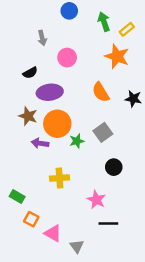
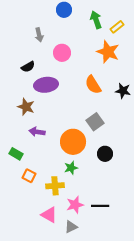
orange circle: (57, 124) -> (73, 142), moved
green star: (77, 141) -> (71, 168), moved
yellow cross: (59, 178) -> (55, 186), moved
green rectangle: (17, 196) -> (16, 154), moved
pink star: (96, 200) -> (75, 205), moved, turned 30
orange square: (31, 219) -> (29, 176), moved
gray triangle: (77, 246) -> (71, 227), turned 40

